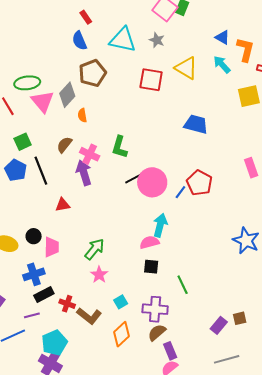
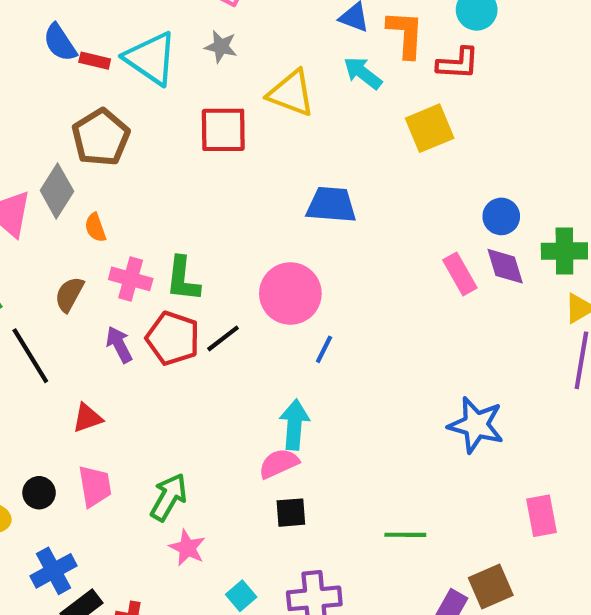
red rectangle: (86, 17) -> (95, 61), moved, turned -32
cyan triangle: (123, 40) -> (151, 58), turned 32
blue semicircle: (79, 41) -> (60, 43), moved
pink cross: (90, 154) -> (131, 279), moved
purple arrow: (84, 173) -> (119, 345), size x0.7
pink circle: (152, 182) -> (290, 294), moved
red pentagon: (199, 183) -> (173, 338), moved
pink trapezoid: (52, 247) -> (95, 486), moved
green line: (183, 285) -> (405, 535), moved, turned -54
brown square: (240, 318) -> (491, 587), size x1.5

